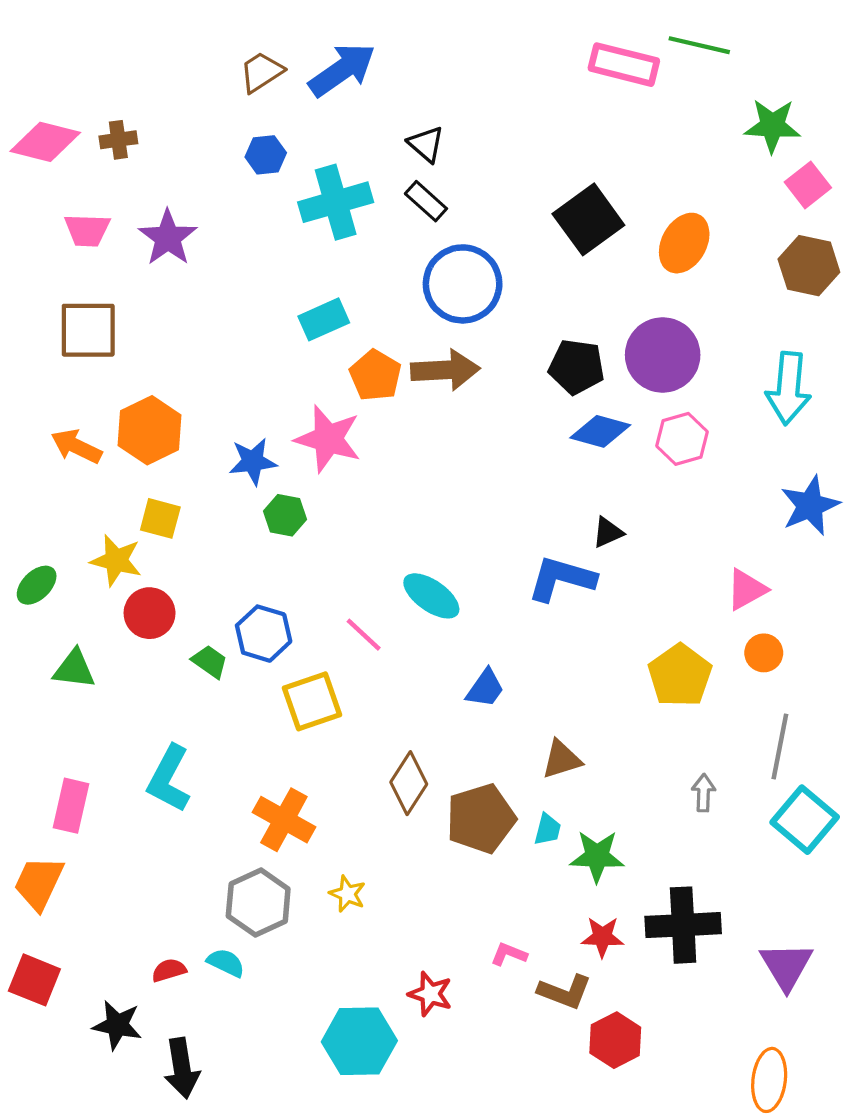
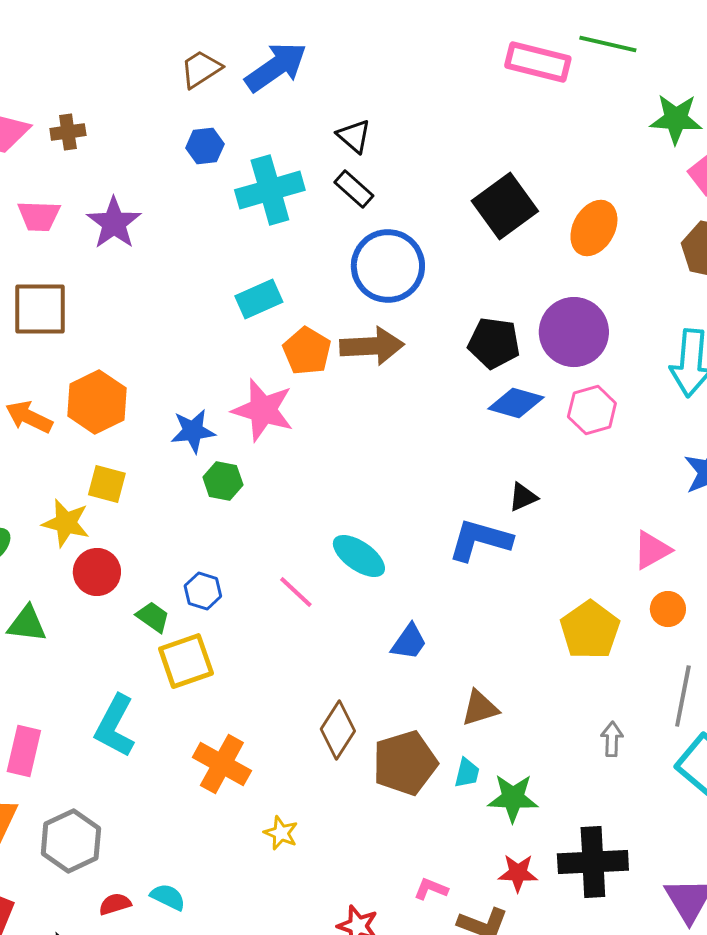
blue hexagon: (264, 634) -> (203, 591), size x0.7
yellow square: (312, 701) -> (186, 661), moved
gray hexagon: (258, 902) -> (71, 841), moved

